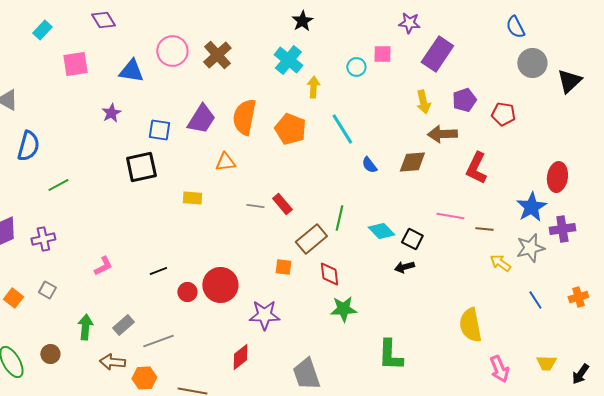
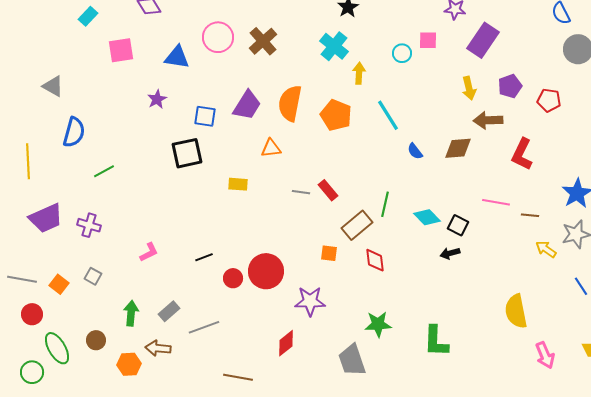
purple cross: (43, 239) -> (89, 225), turned 30
green star: (343, 309) -> (378, 324), moved
orange hexagon: (144, 378) -> (129, 364), moved

